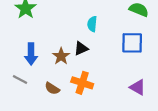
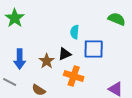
blue square: (132, 43) -> (94, 49), moved
orange cross: (82, 83) -> (74, 76), moved

